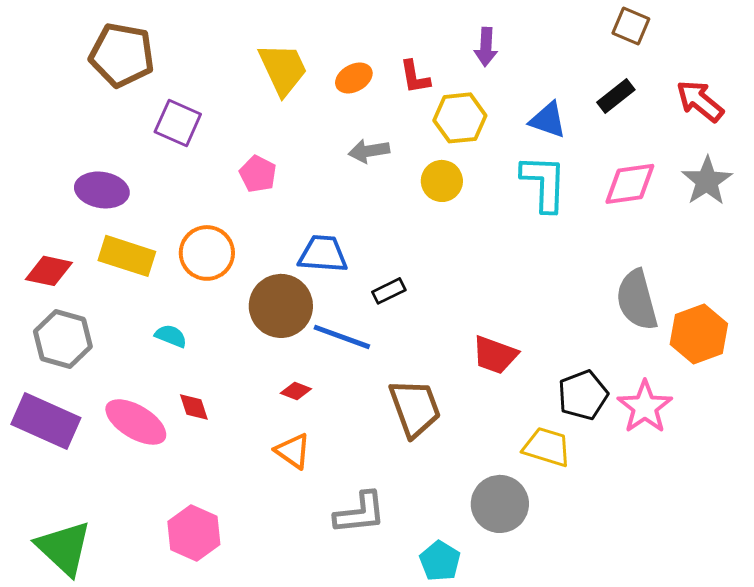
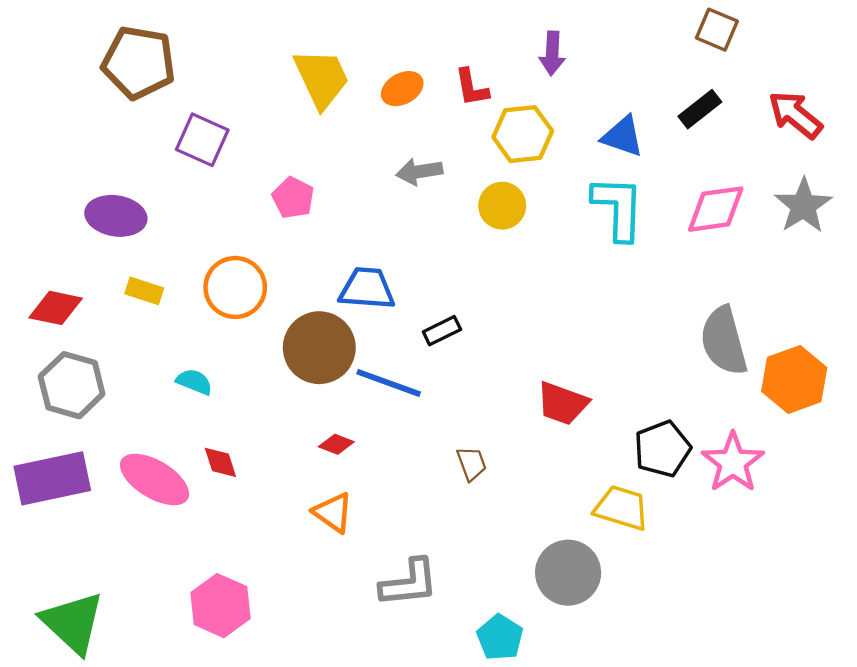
yellow rectangle: (127, 256) -> (144, 291), size x0.6
brown trapezoid: (415, 408) -> (472, 464), size x0.5
purple rectangle: (46, 421) -> (52, 478), turned -36

